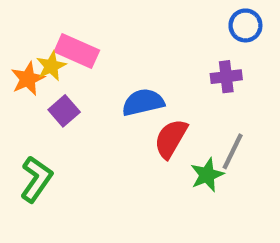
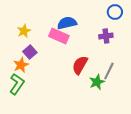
pink rectangle: (77, 51) -> (59, 36), moved
orange star: (28, 79) -> (21, 65), moved
blue semicircle: (143, 102) -> (67, 23), moved

